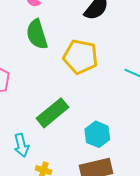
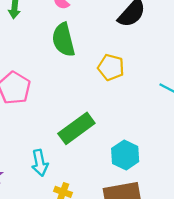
yellow pentagon: (80, 57) -> (111, 67), size x0.7

